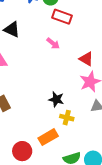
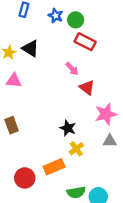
red triangle: (86, 59) -> (87, 88), moved
yellow cross: (67, 118) -> (76, 149), turned 32

